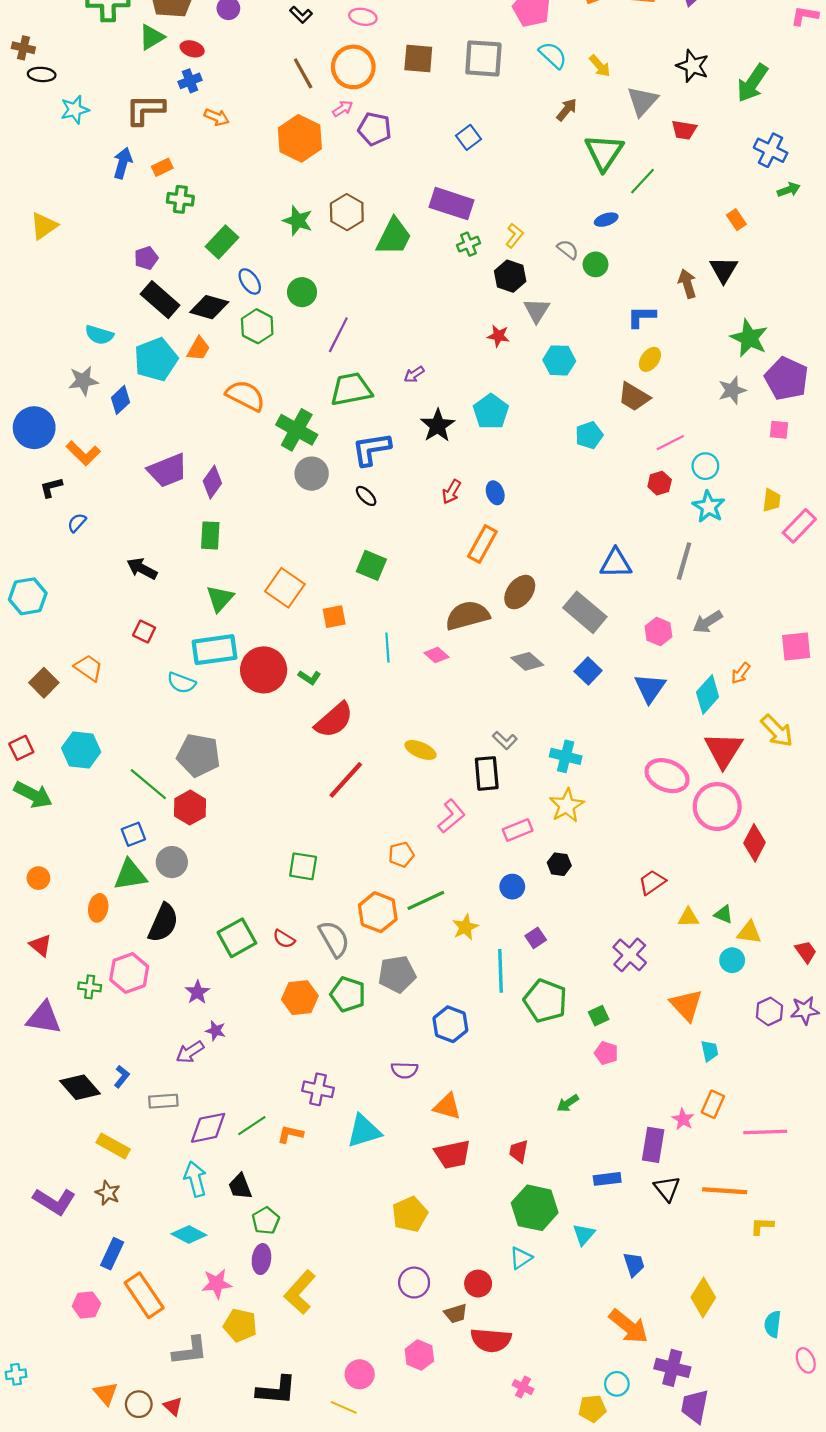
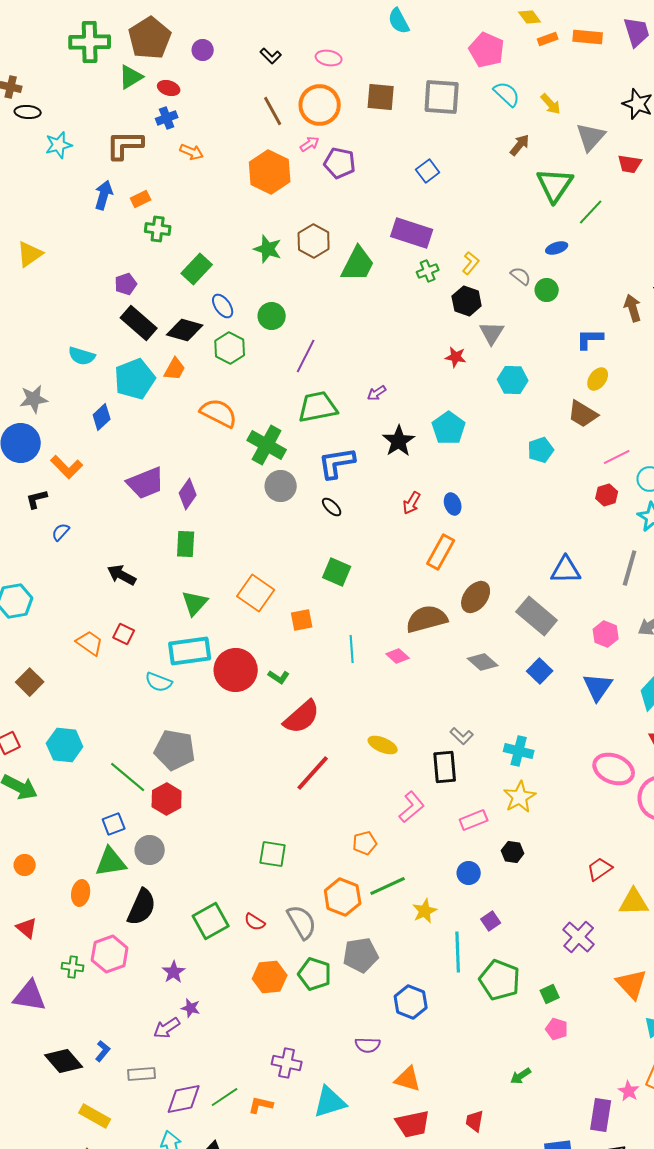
gray star: (83, 381) -> (34, 399), moved
orange trapezoid: (89, 668) -> (90, 643), moved
yellow triangle: (688, 918) -> (634, 902), size x1.5

